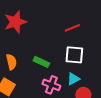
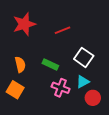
red line: (72, 28) -> (63, 30), moved
white square: (74, 55) -> (84, 57), turned 30

